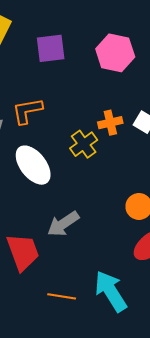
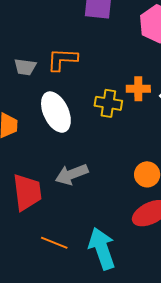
yellow cross: (84, 144) -> (108, 103), turned 32

